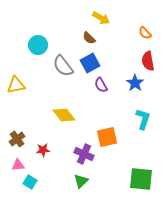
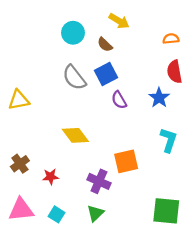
orange semicircle: (145, 33) -> (171, 39), turned 128
cyan circle: (38, 45) -> (73, 33), moved
pink triangle: (18, 165) -> (21, 210), moved, size x1.6
cyan square: (30, 182) -> (56, 214), moved

